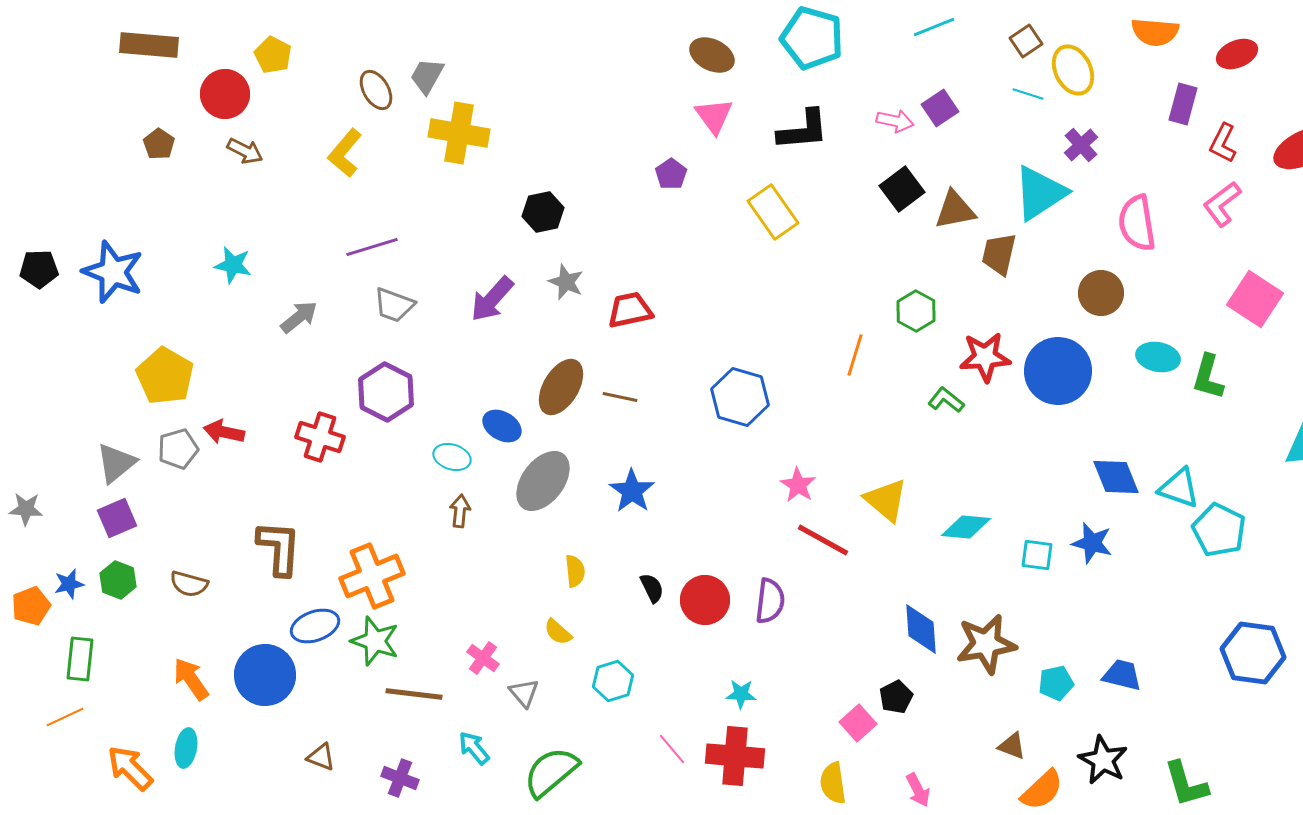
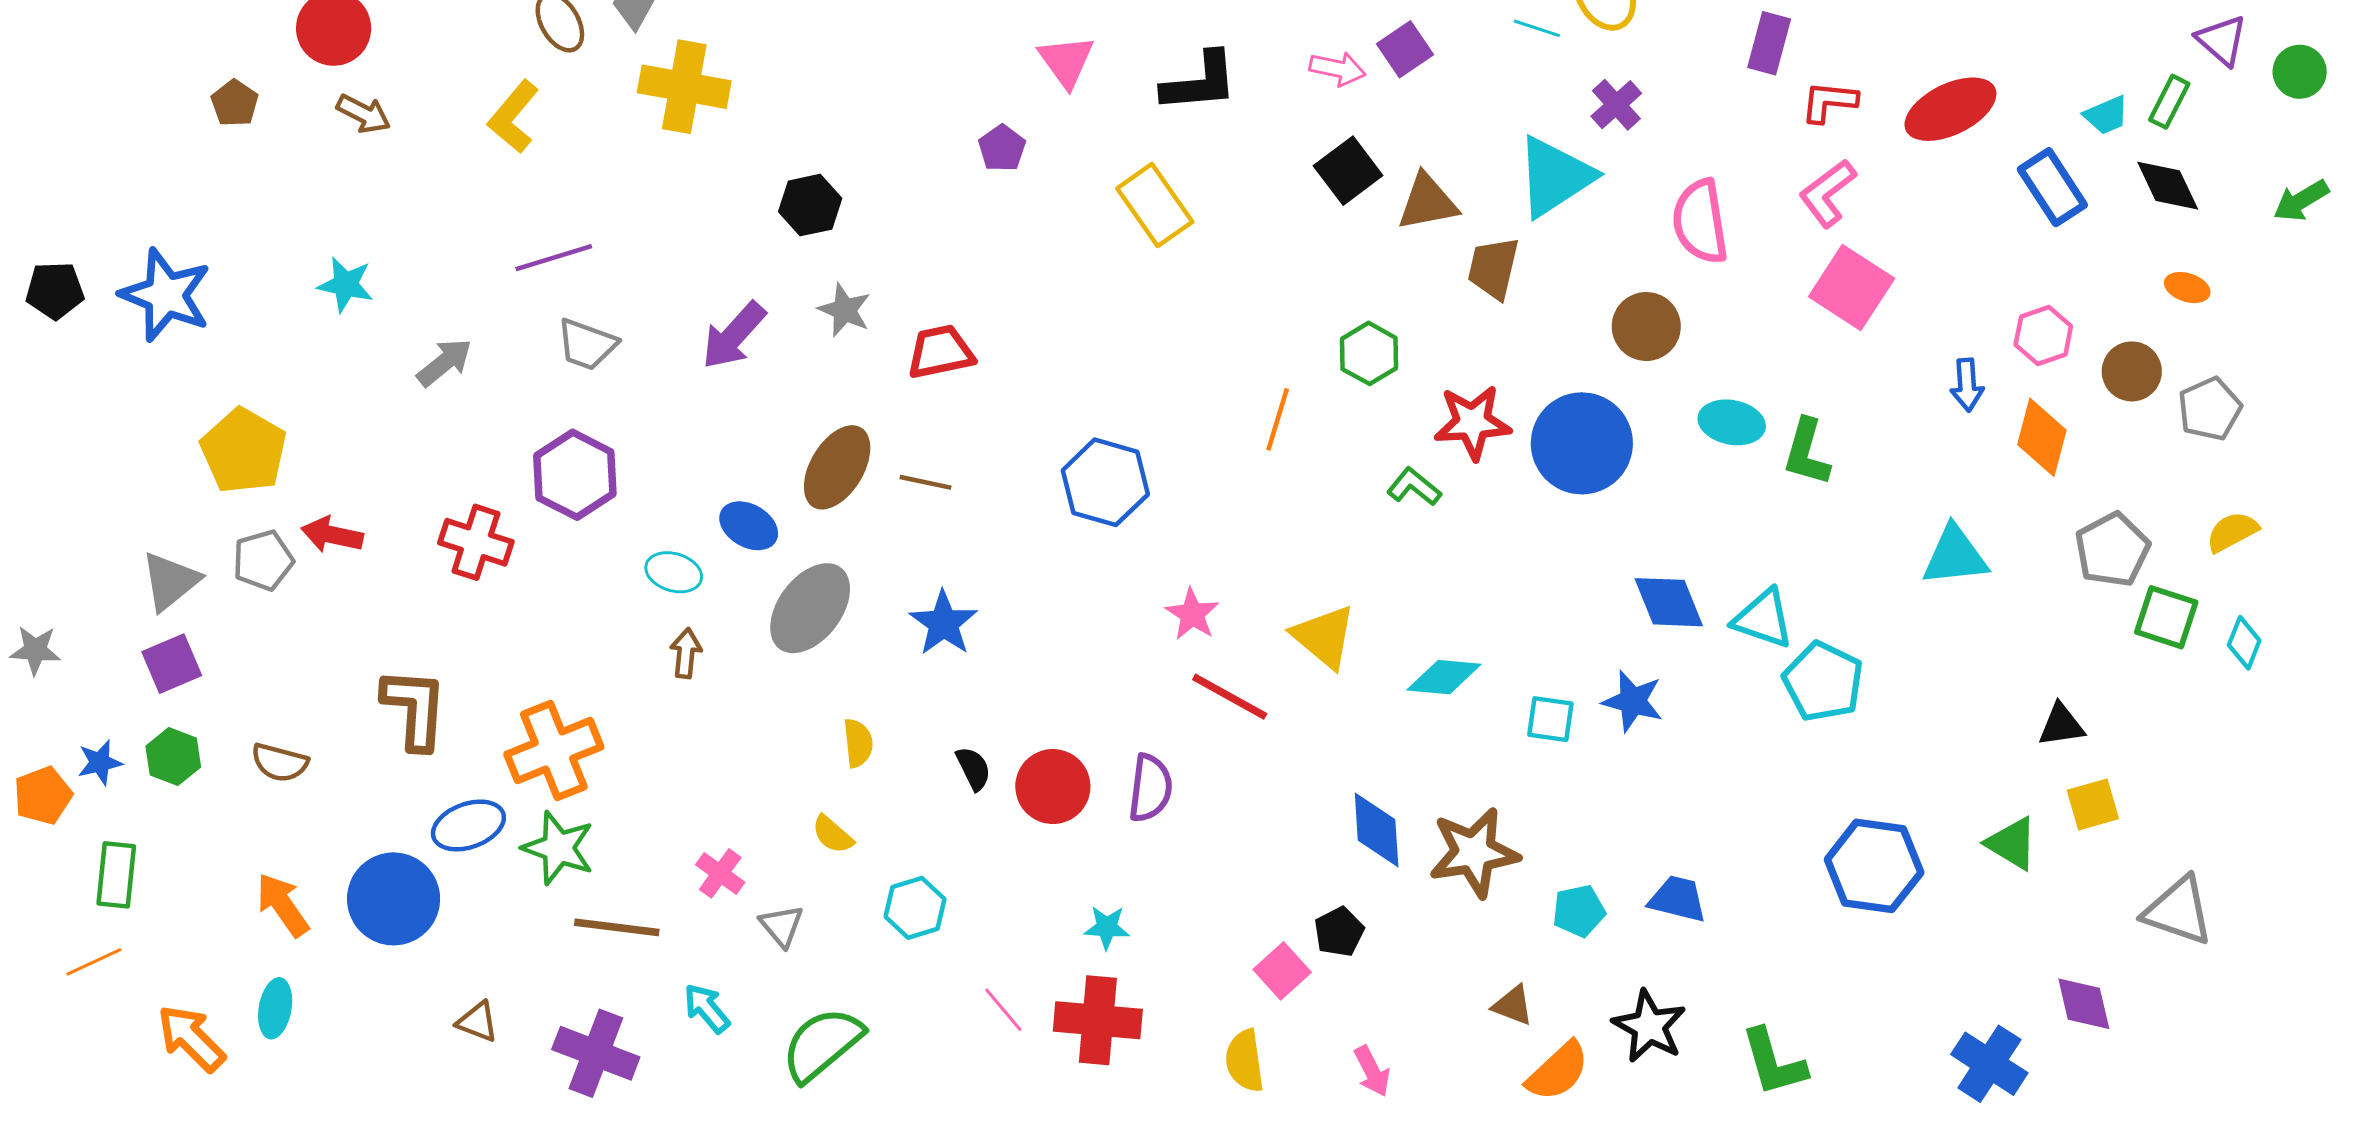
red L-shape: (1223, 143) -> (1829, 102), turned 69
pink square: (1255, 299) -> (1852, 288), moved
purple cross: (400, 778) -> (596, 1053), size x1.5

